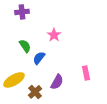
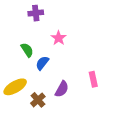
purple cross: (22, 12) -> (36, 13), moved

